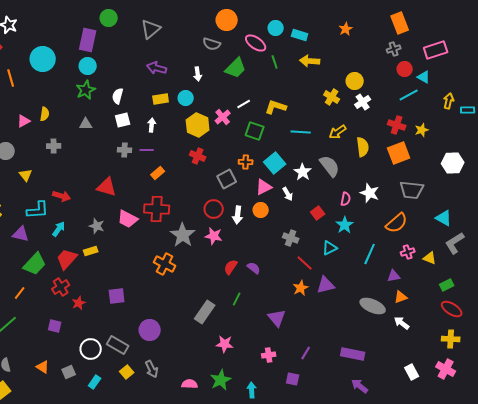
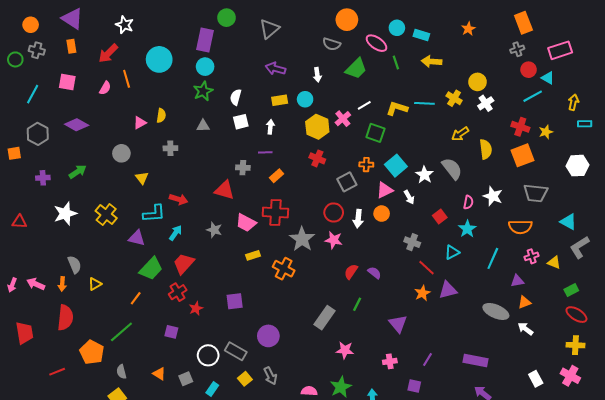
cyan rectangle: (468, 110) -> (585, 124), moved
cyan line: (301, 132) -> (424, 103), moved
gray cross: (125, 150) -> (243, 168), moved
orange semicircle: (397, 223) -> (520, 227), turned 40
yellow rectangle: (91, 251) -> (253, 255), moved

